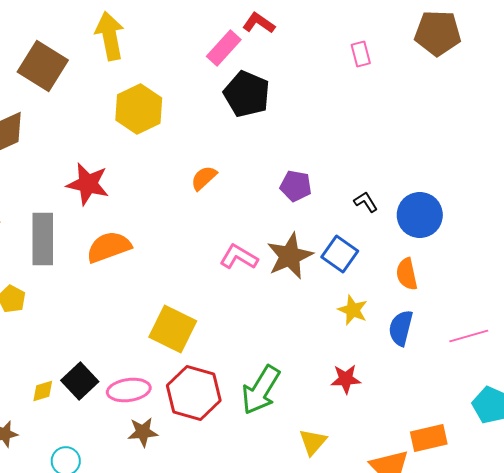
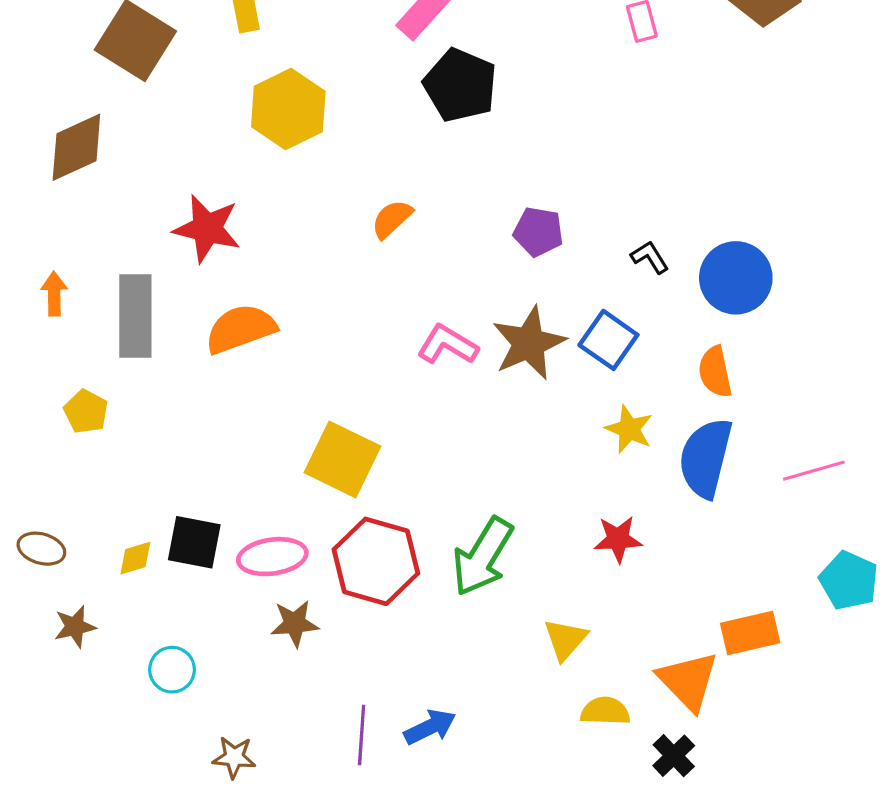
blue semicircle: (401, 328) -> (706, 458), size x1.4
black square: (80, 381) -> (194, 542), turned -36

